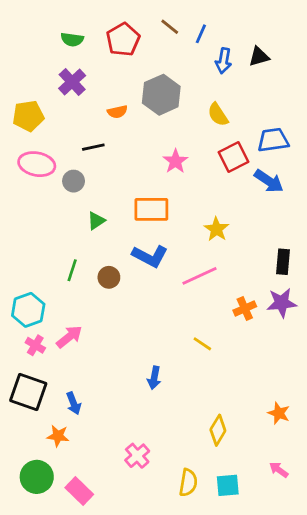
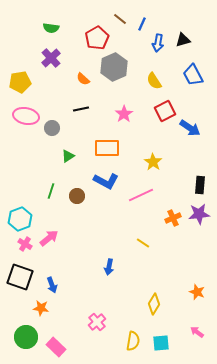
red pentagon: (123, 40) -> (97, 38), moved
orange semicircle: (117, 112) -> (83, 79), turned 56
blue trapezoid: (273, 140) -> (193, 75), moved, turned -110
black line: (93, 147) -> (81, 109), moved

